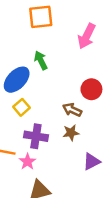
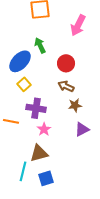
red circle: (91, 89) -> (66, 63), moved
brown star: (71, 133) -> (75, 105), moved
pink star: (28, 162) -> (44, 129), moved

